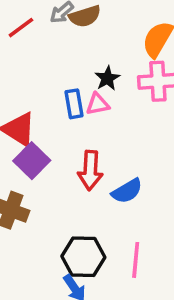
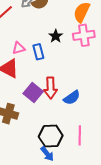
pink triangle: (98, 104) -> (19, 48), moved
purple square: (32, 161) -> (33, 92), moved

